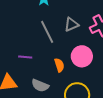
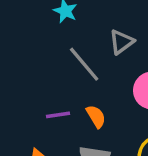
orange semicircle: (59, 65) -> (96, 116), moved

